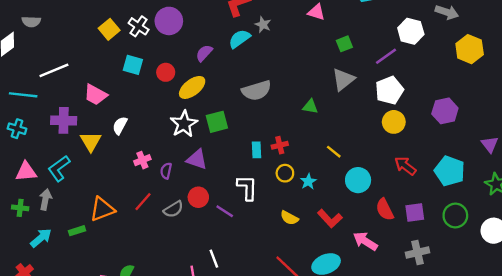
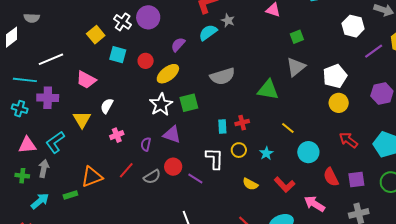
yellow square: (109, 29) -> (96, 35), moved
purple line: (386, 56) -> (374, 51), moved
green triangle: (310, 107) -> (268, 90), size x1.6
purple cross: (64, 120) -> (48, 98), moved
pink cross: (142, 160) -> (117, 135), moved
yellow circle: (285, 173) -> (239, 150), moved

